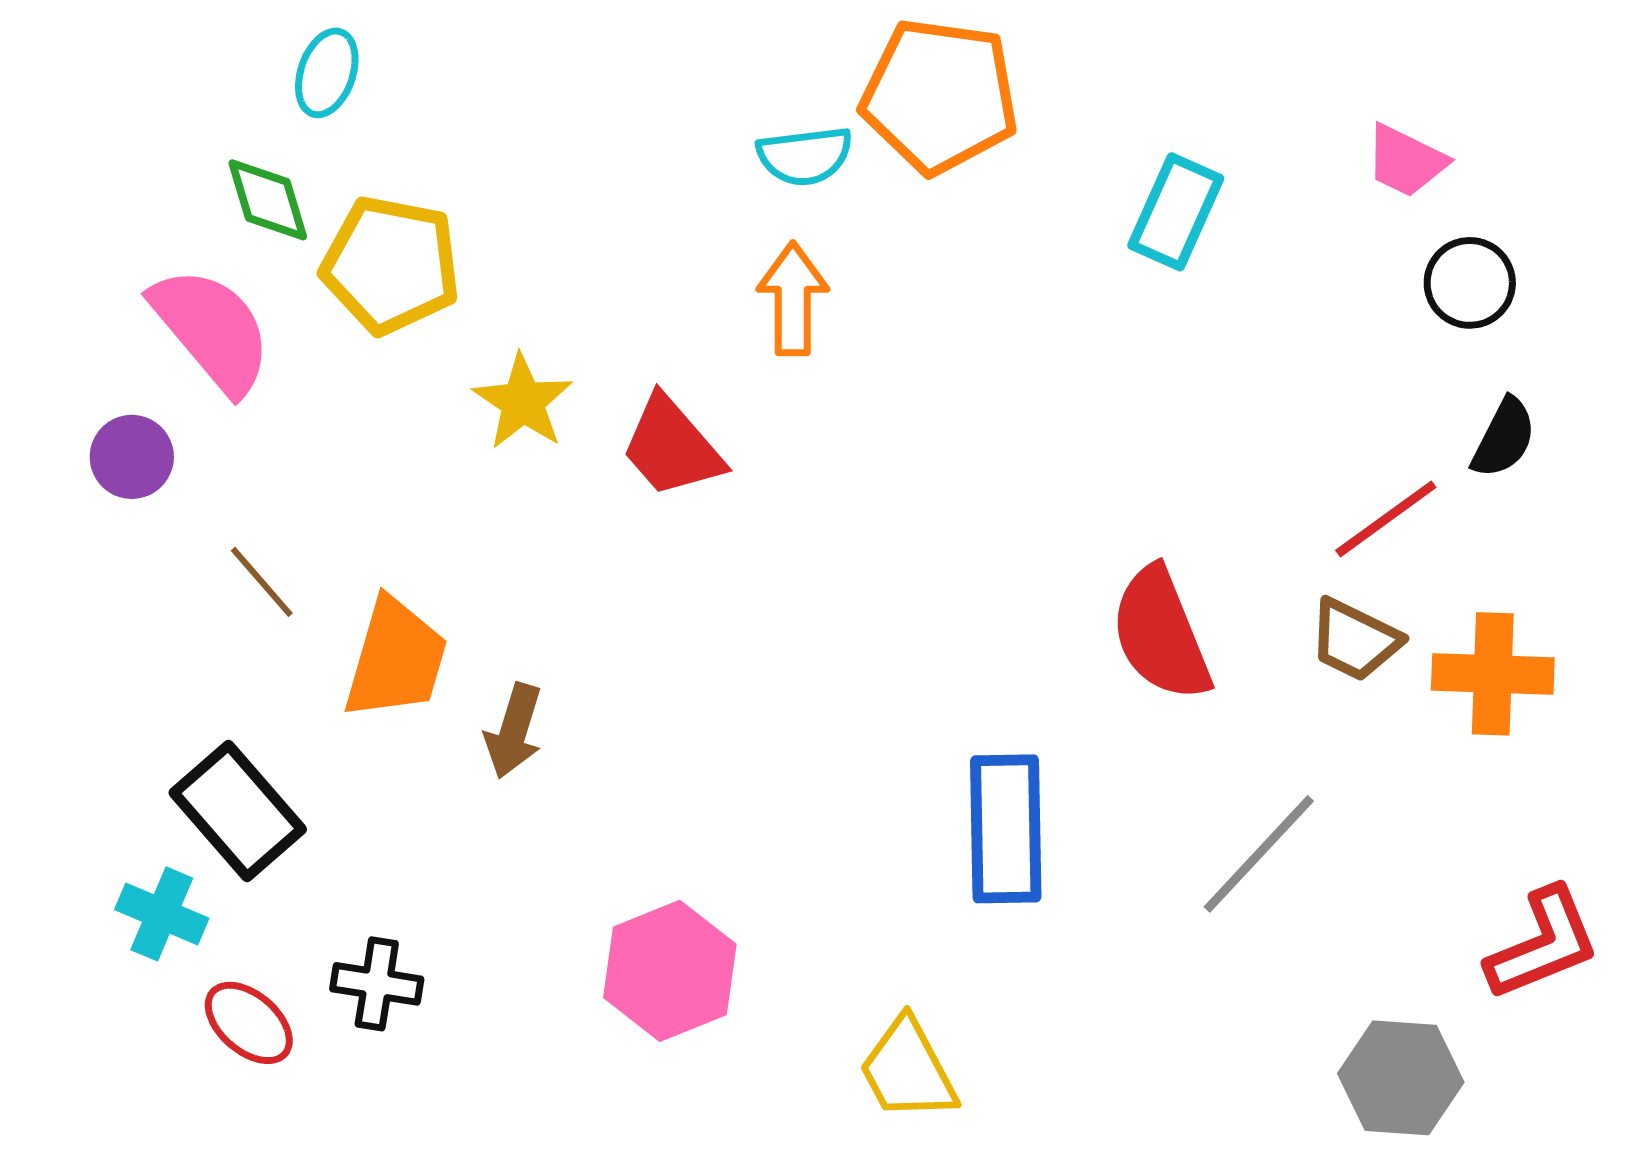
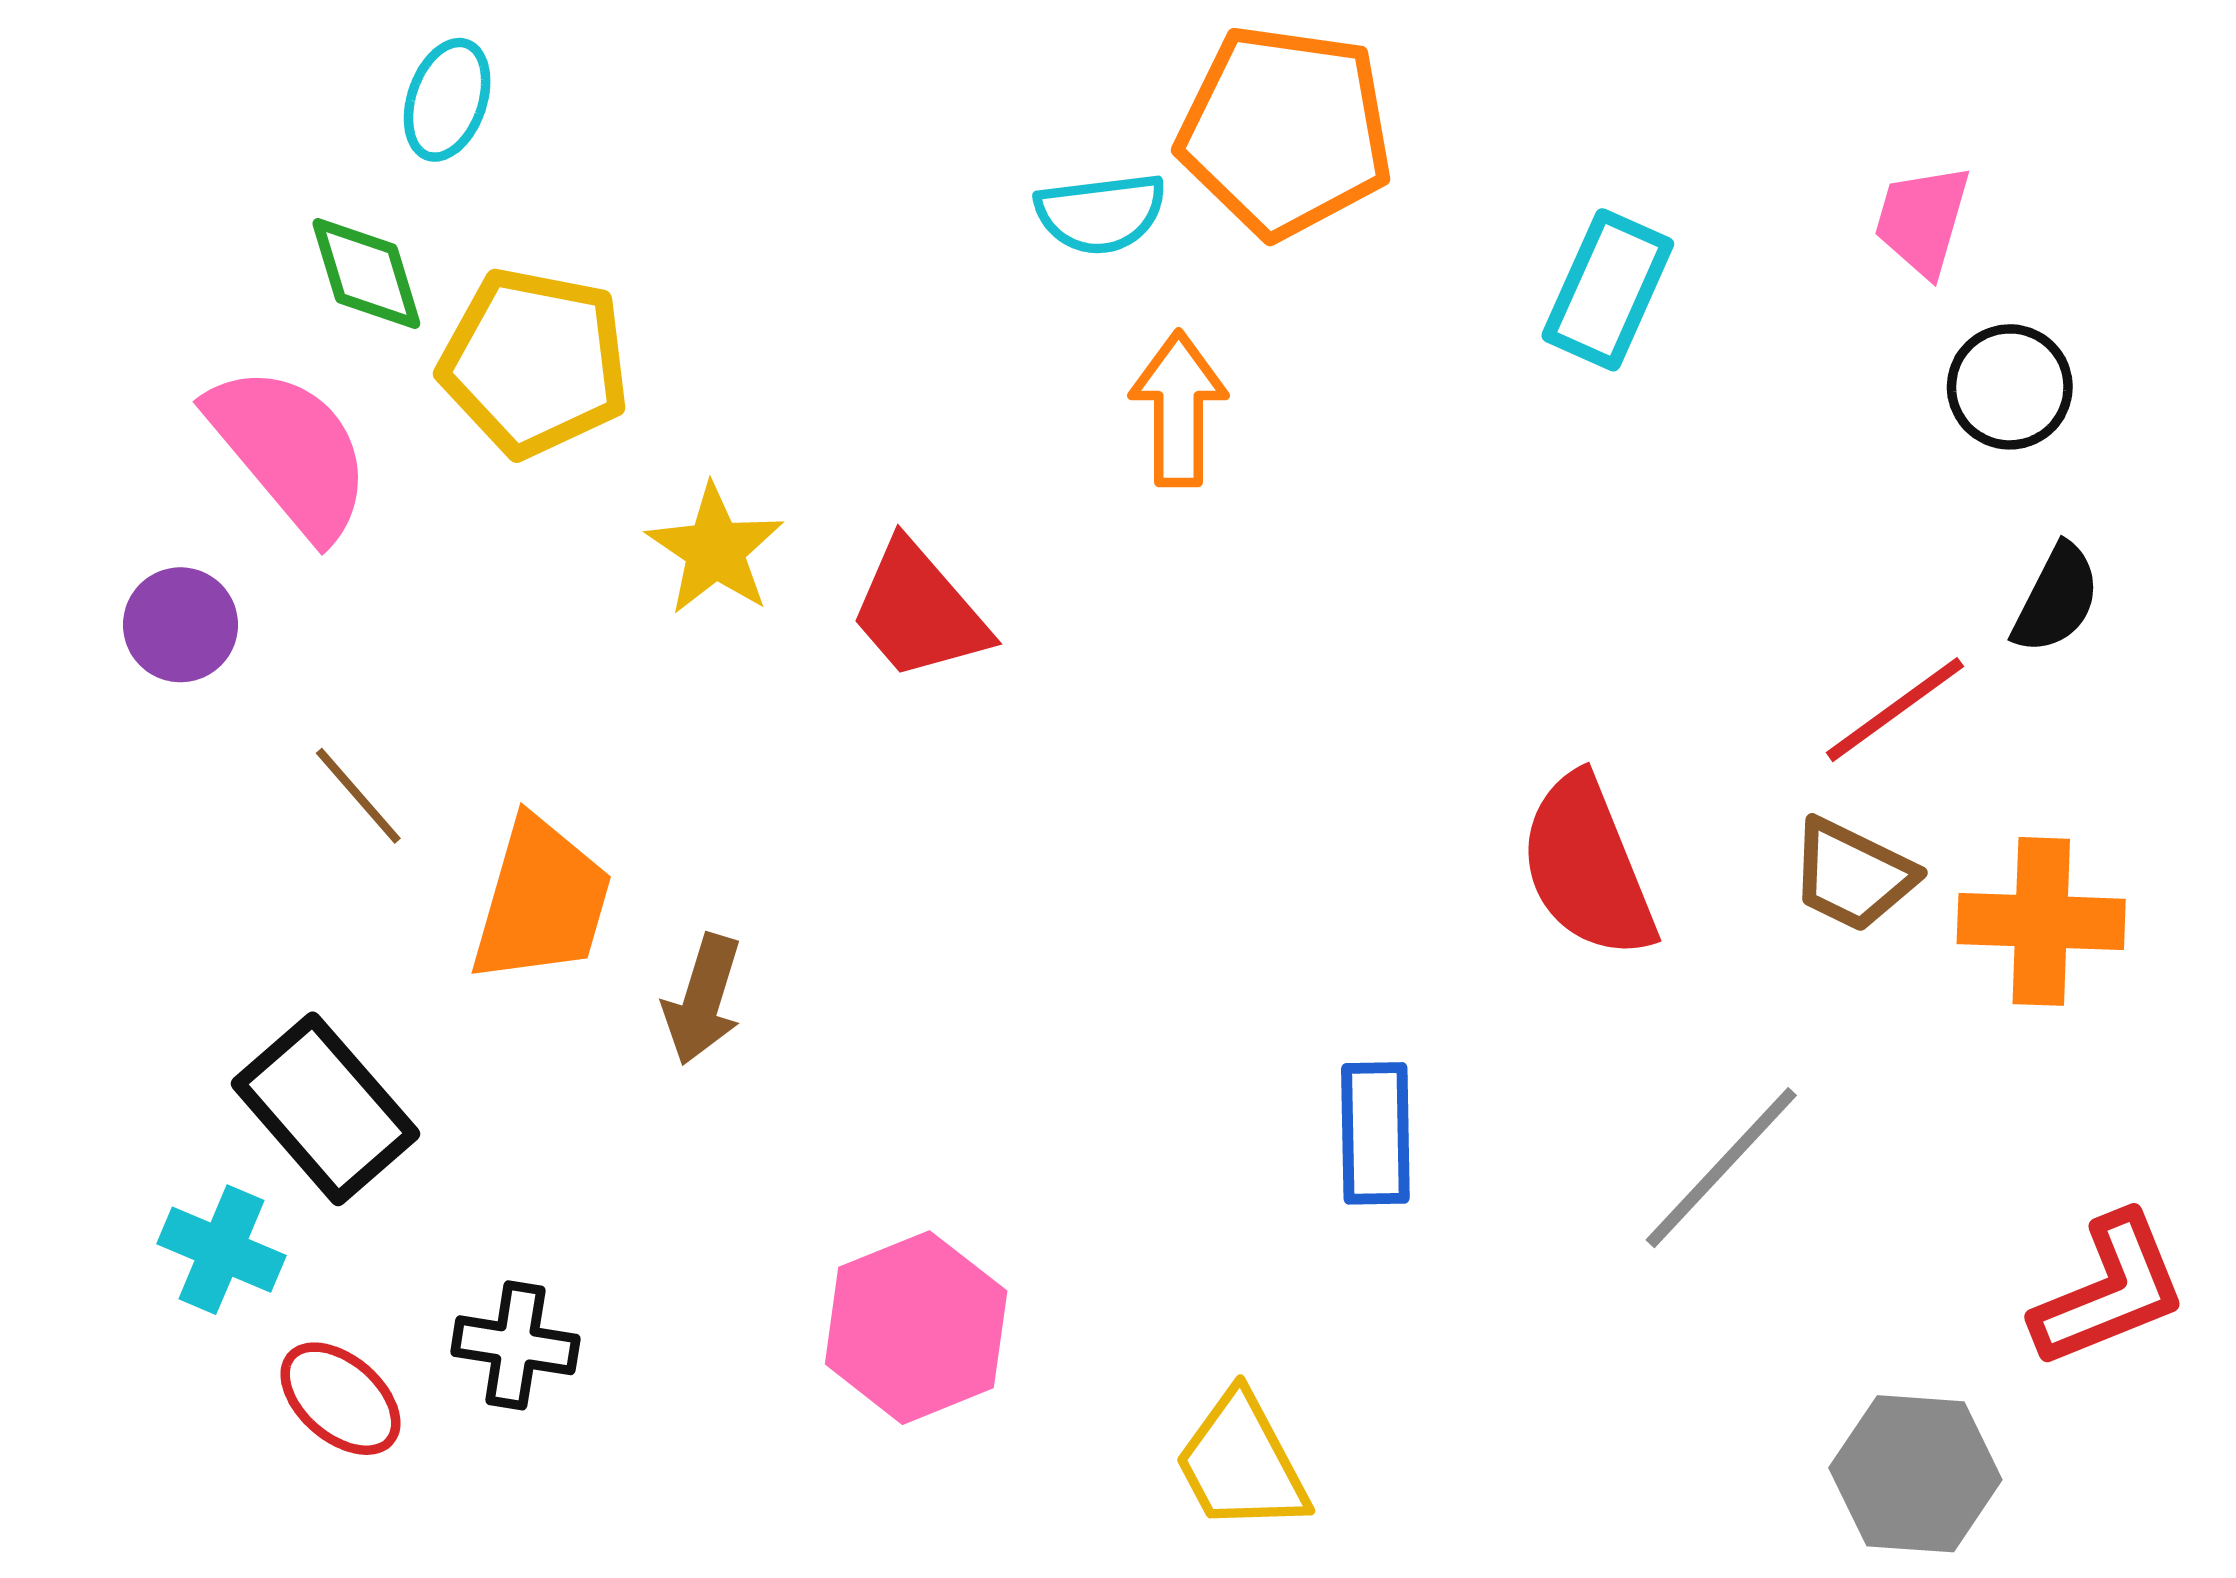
pink trapezoid: (1406, 161) -> (1922, 220), turned 80
orange arrow: (793, 299) -> (1179, 409), moved
blue rectangle: (1006, 829) -> (1375, 1133), size x0.7

